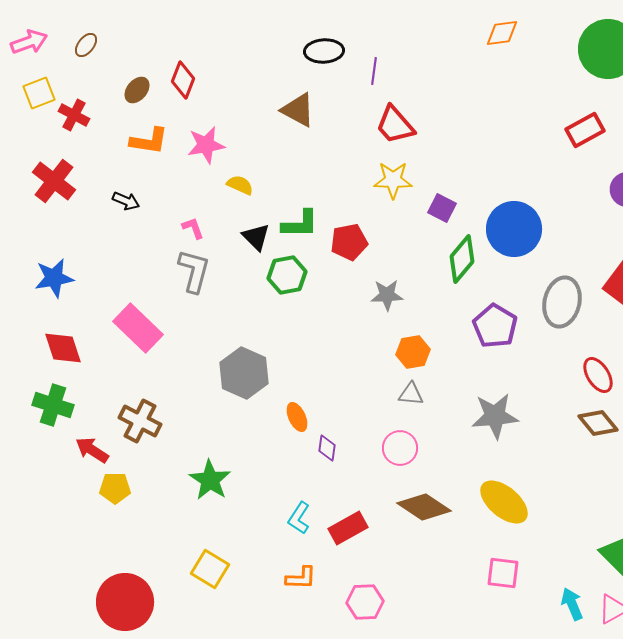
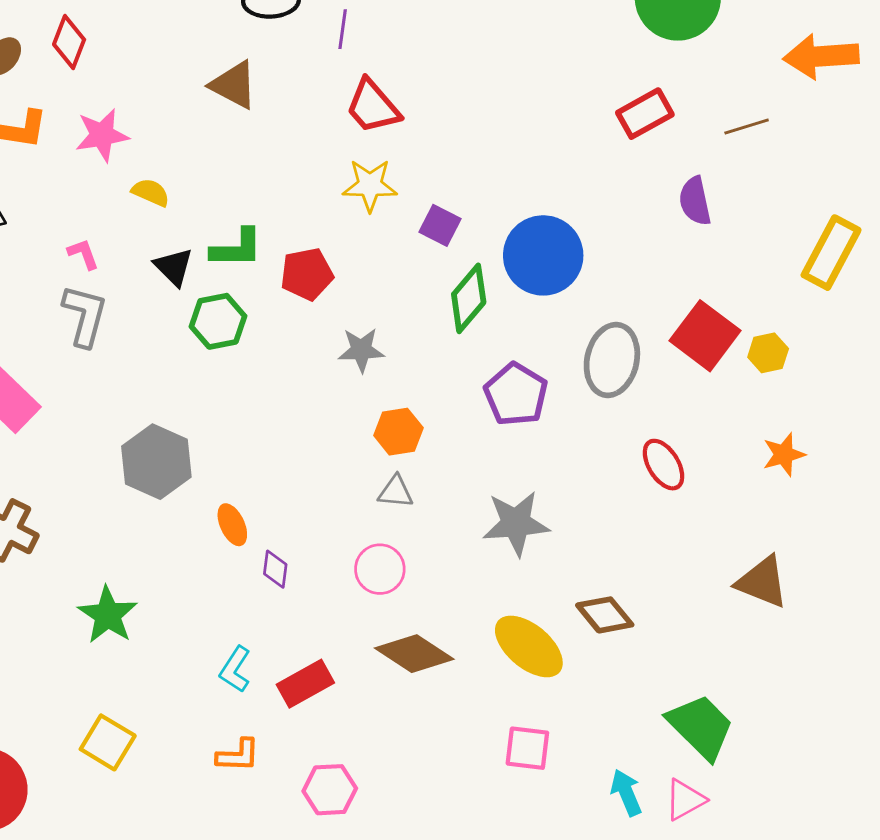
brown diamond: (598, 423) -> (605, 615), moved

